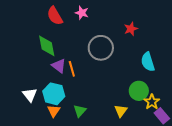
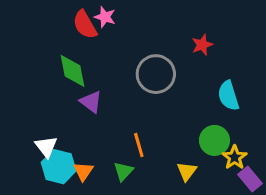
pink star: (82, 13) -> (105, 17), moved
orange line: (72, 69) -> (139, 145), moved
cyan hexagon: (54, 94) -> (59, 167), moved

